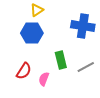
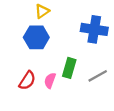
green rectangle: (61, 60) -> (69, 68), turned 30
pink semicircle: (44, 79) -> (50, 80), moved

